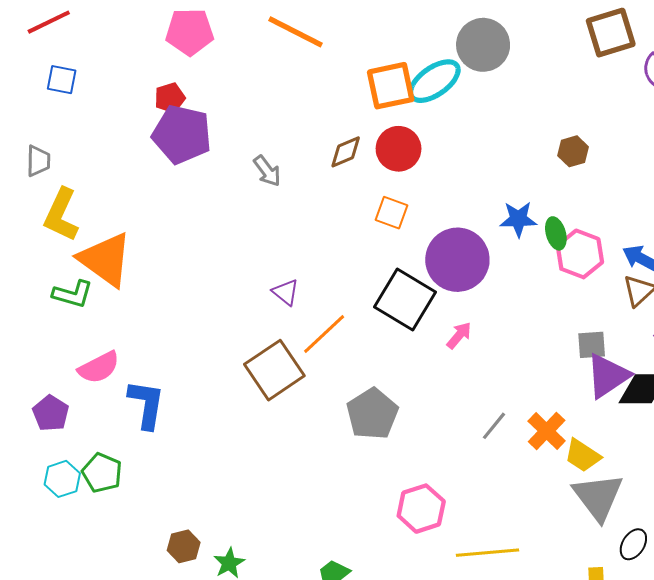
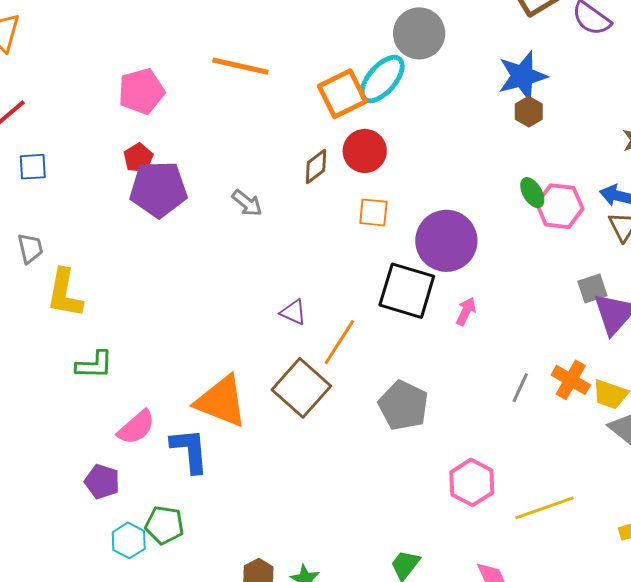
blue star: (518, 219) -> (523, 76), moved, size x1.4
orange triangle: (105, 259) -> (221, 401), moved

